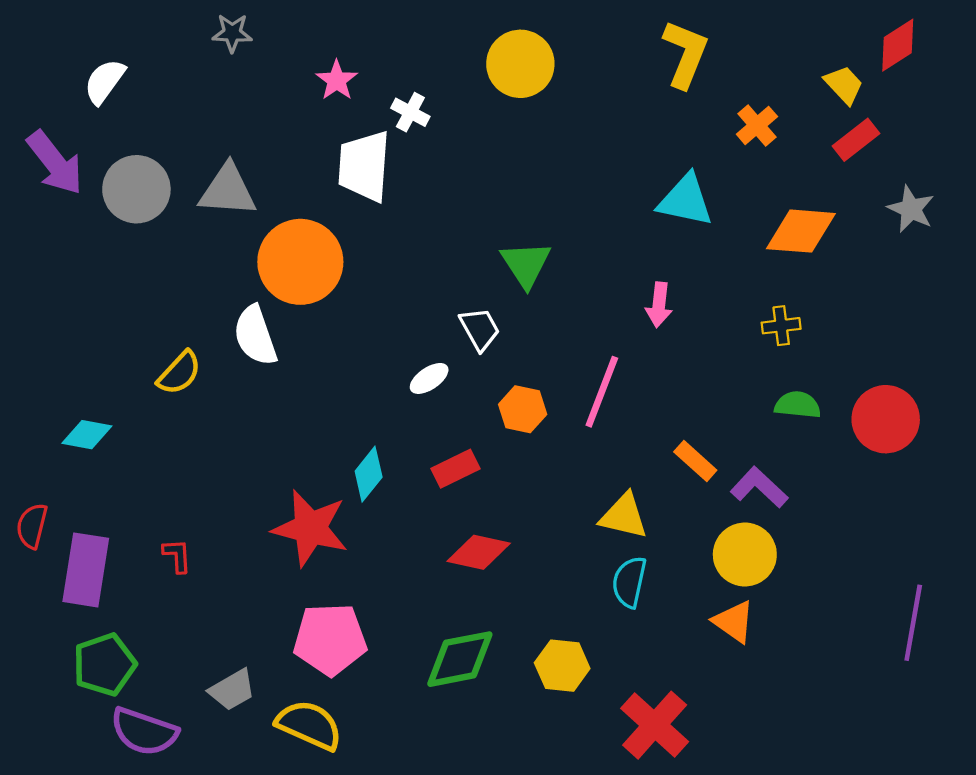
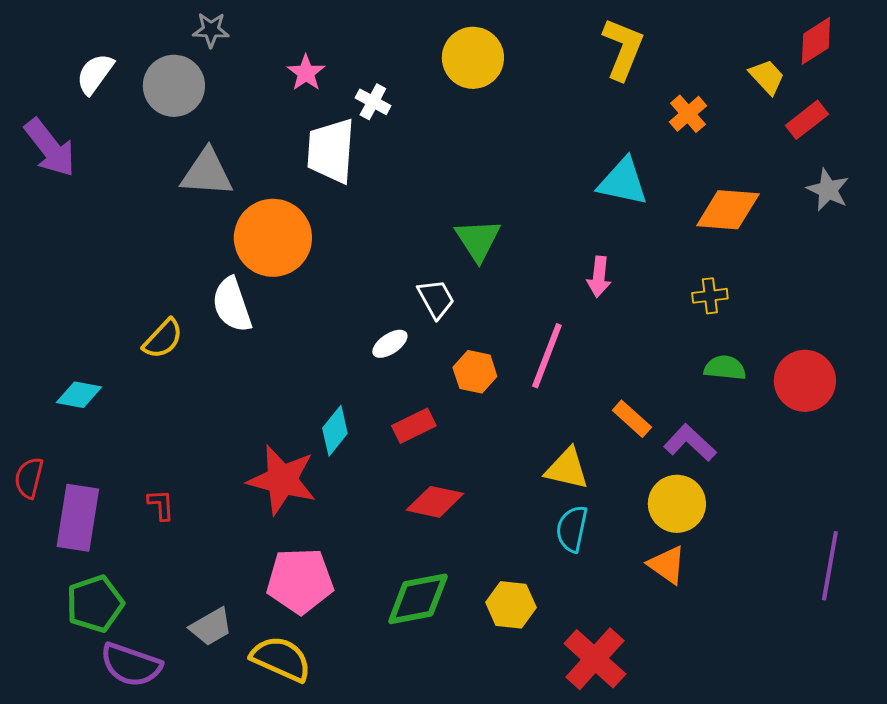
red rectangle: (856, 140) -> (807, 120), moved
gray circle: (136, 189) -> (174, 86), moved

